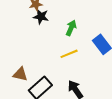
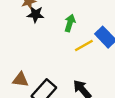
yellow line: (69, 54) -> (84, 46), moved

